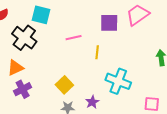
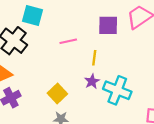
purple star: (92, 102) -> (92, 81), moved

